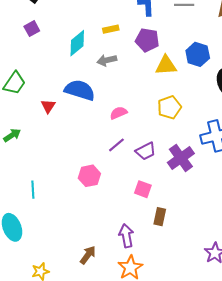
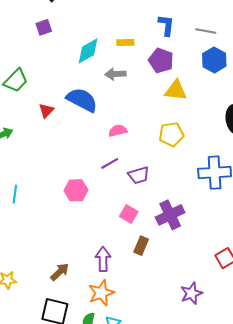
blue hexagon: (198, 54) -> (214, 60), moved
purple cross: (181, 158) -> (170, 215), moved

